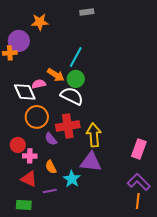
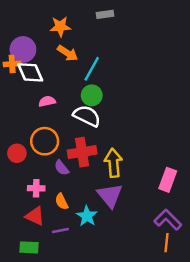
orange star: (40, 22) -> (60, 27), moved
orange arrow: (56, 75) -> (68, 53), moved
white diamond: (25, 92) -> (30, 72), moved
red circle: (18, 145) -> (17, 153), moved
purple triangle: (91, 162) -> (110, 196), turned 45

